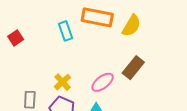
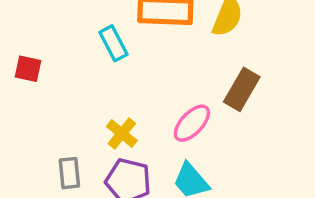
red square: (16, 38) -> (28, 69), turned -35

